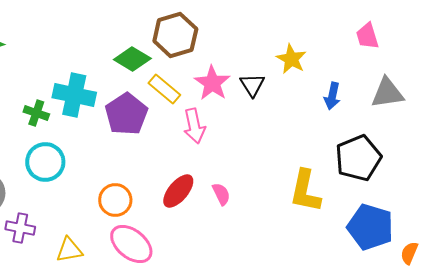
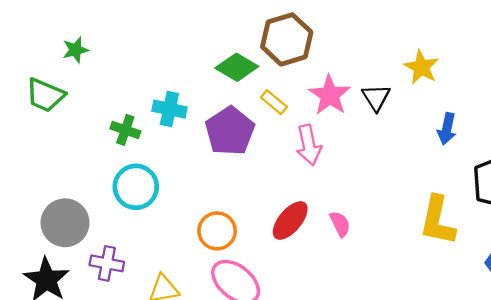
yellow rectangle: (164, 89) -> (274, 102), size x0.7
cyan cross: (74, 95) -> (169, 109), size x0.7
blue arrow: (332, 96) -> (447, 129), moved

